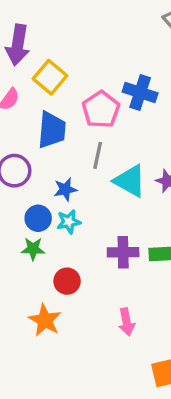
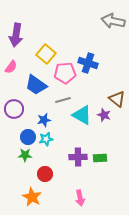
yellow square: (50, 77) -> (46, 54), moved
pink pentagon: (101, 110) -> (65, 73), turned 30
blue trapezoid: (52, 130) -> (36, 85), turned 120
gray line: (98, 155) -> (63, 100), turned 63

